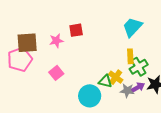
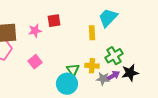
yellow rectangle: (130, 56) -> (92, 33), moved
yellow cross: (116, 77) -> (92, 66), turned -32
green triangle: (105, 81) -> (73, 70), moved, turned 40

